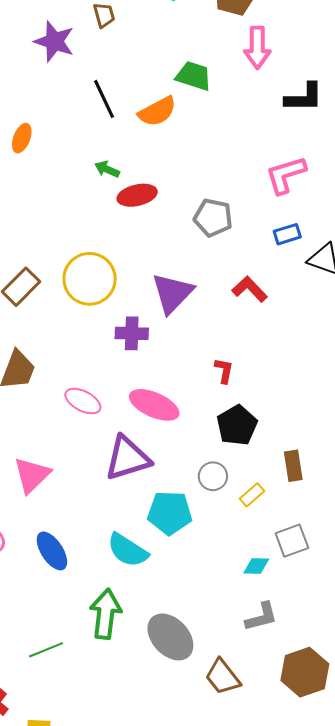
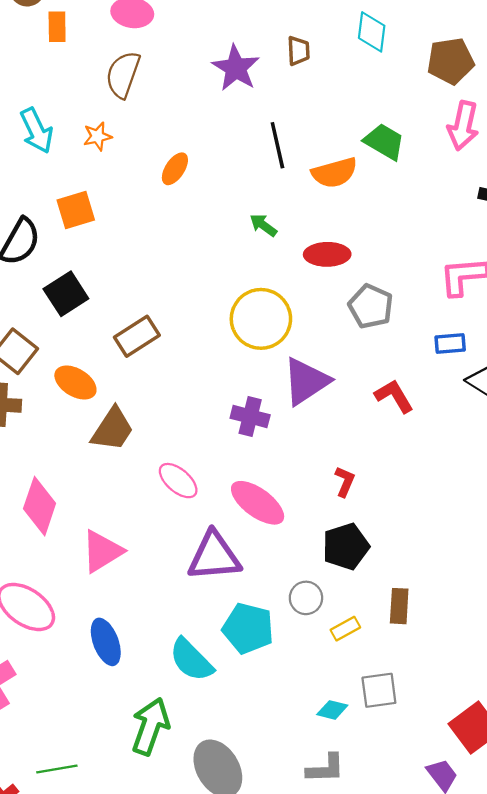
red ellipse: (137, 195) -> (327, 254), moved
yellow circle: (90, 279) -> (261, 319), moved
green line: (46, 650) -> (57, 769), moved

